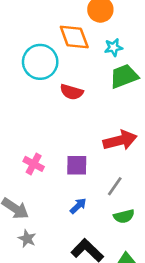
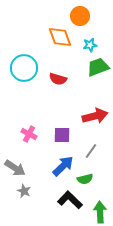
cyan circle: (40, 62) -> (24, 68), moved
blue arrow: (78, 206) -> (63, 166), size x1.6
green semicircle: (124, 216) -> (85, 179), moved

